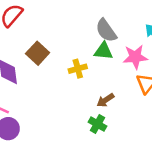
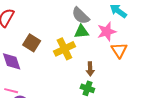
yellow cross: (78, 69) -> (64, 49), size x1.5
brown arrow: (105, 100) -> (90, 69), turned -48

